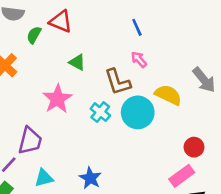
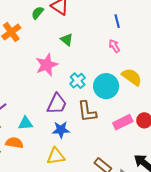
brown L-shape: (118, 82) -> (87, 112), moved
purple trapezoid: (30, 141) -> (57, 104), moved
pink rectangle: (182, 176) -> (123, 122), moved
blue star: (90, 178) -> (61, 130), turned 30

